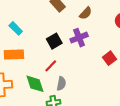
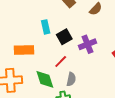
cyan rectangle: (16, 28) -> (46, 27), moved, turned 32
purple cross: (79, 38) -> (87, 44), moved

